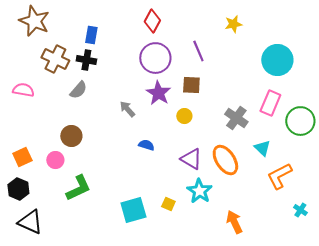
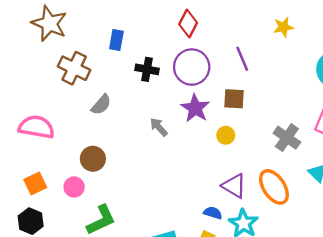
black cross: (86, 60) -> (147, 69), moved
pink semicircle: (23, 90) -> (36, 127), moved, size x1.4
blue semicircle: (146, 145) -> (213, 213), moved

